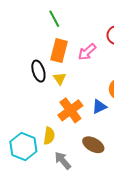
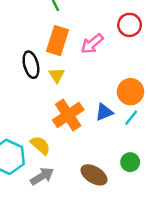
yellow semicircle: (49, 136) -> (40, 145), turned -60
brown ellipse: (93, 145) -> (94, 175), moved
gray arrow: (63, 161) -> (42, 176), moved, turned 96

